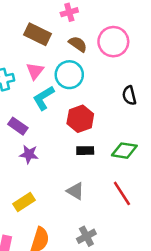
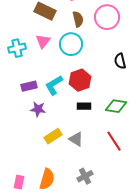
brown semicircle: (78, 44) -> (78, 19), turned 42
cyan L-shape: (44, 98) -> (54, 85), moved
purple rectangle: (18, 126) -> (29, 86), turned -49
yellow rectangle: (24, 202) -> (53, 136), moved

